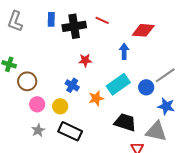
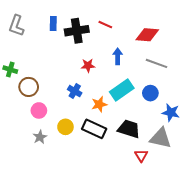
blue arrow: (124, 51) -> (118, 56), moved
gray line: (165, 75) -> (157, 63), moved, turned 55
yellow circle: (60, 106) -> (65, 127), moved
black rectangle: (70, 131) -> (94, 129), moved

